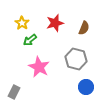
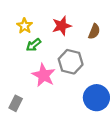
gray hexagon: (76, 59) -> (71, 62), moved
blue circle: (86, 87) -> (96, 98), size x1.5

